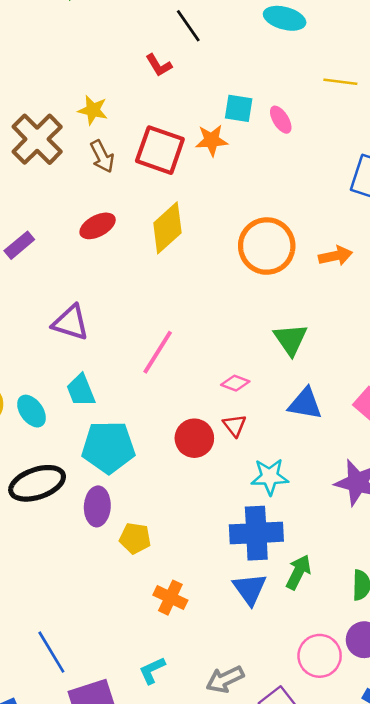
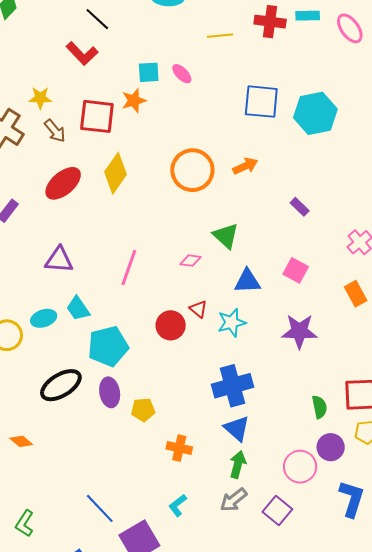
red L-shape: (159, 65) -> (82, 53), size x1.5
red ellipse: (98, 226) -> (63, 183), size x1.4
pink diamond: (235, 383) -> (191, 261), moved
cyan ellipse: (31, 411) -> (44, 318), moved, turned -60
cyan star: (270, 477) -> (232, 323), moved
green arrow: (298, 572) -> (238, 465), moved

